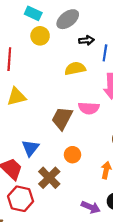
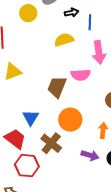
orange circle: (72, 155) -> (70, 120), size x1.5
purple arrow: (91, 207) -> (90, 155), moved

